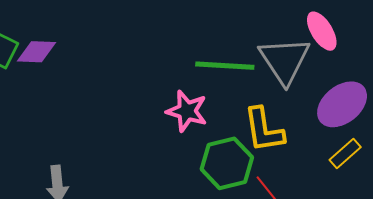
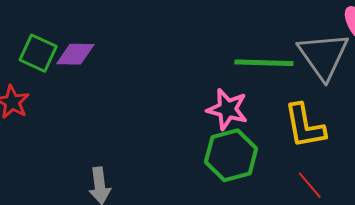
green hexagon: (227, 163) -> (231, 155), moved

